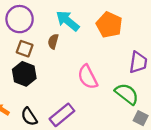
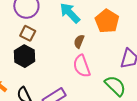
brown semicircle: (53, 41) -> (79, 41), moved

